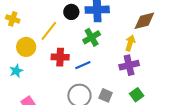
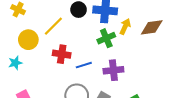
green cross: (92, 37) -> (106, 38), moved
yellow arrow: (130, 43) -> (125, 26), moved
purple cross: (129, 65) -> (113, 70), moved

